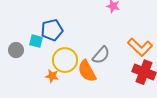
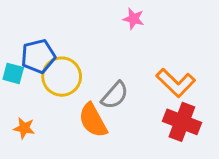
yellow circle: (65, 60) -> (62, 77), moved
orange star: (52, 76) -> (24, 128), moved

